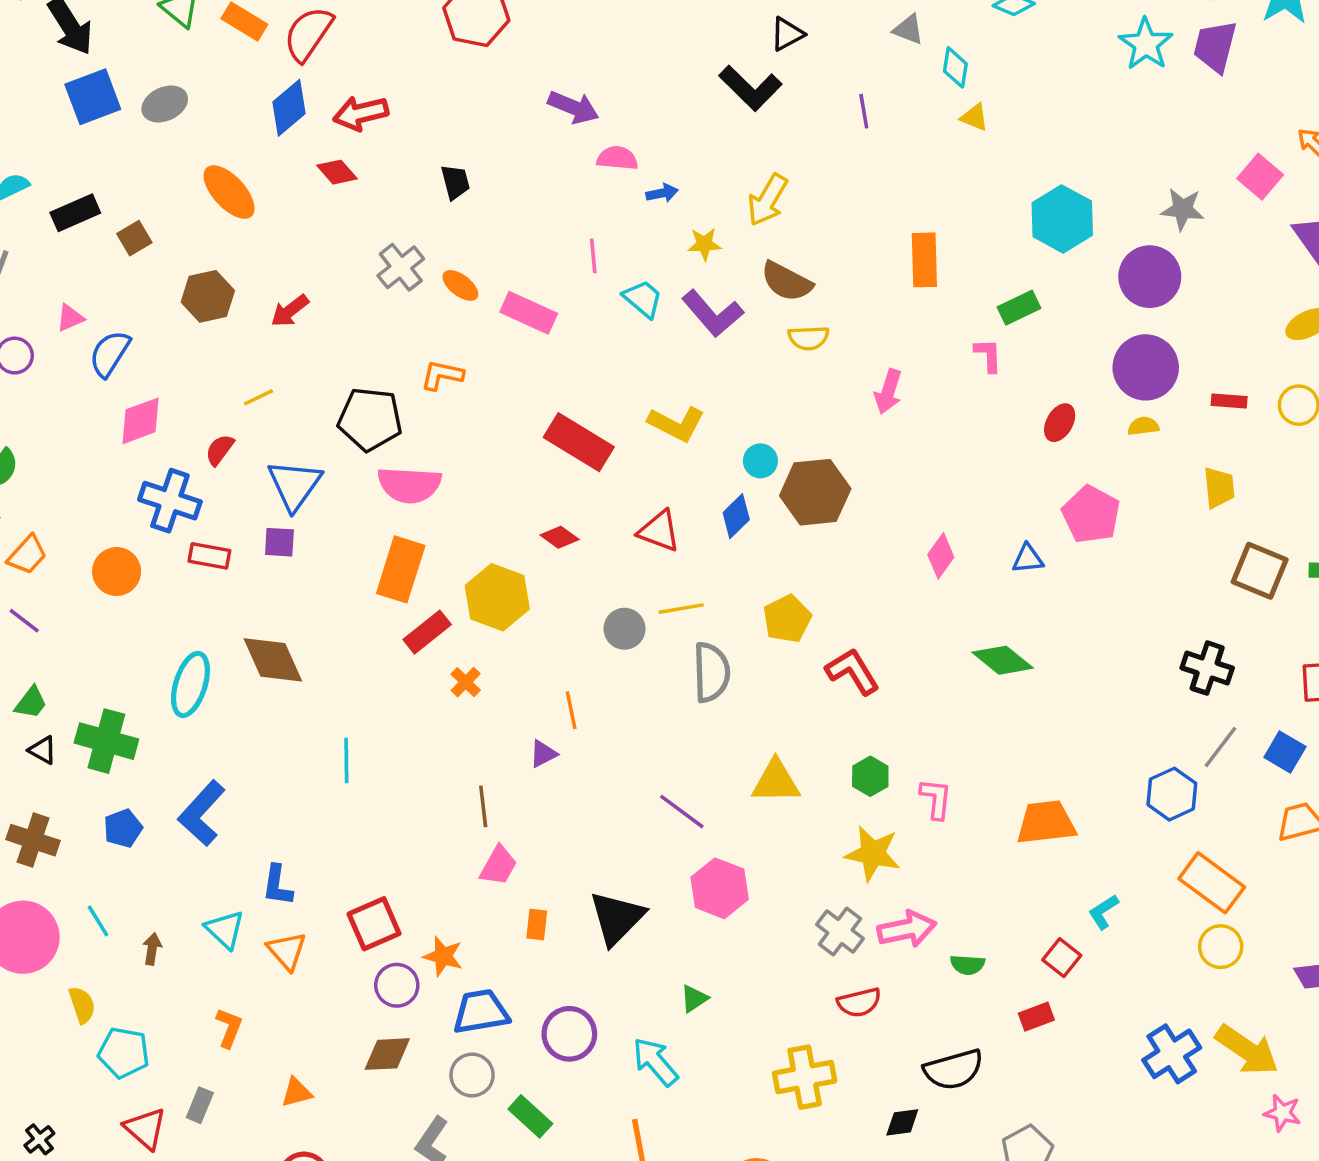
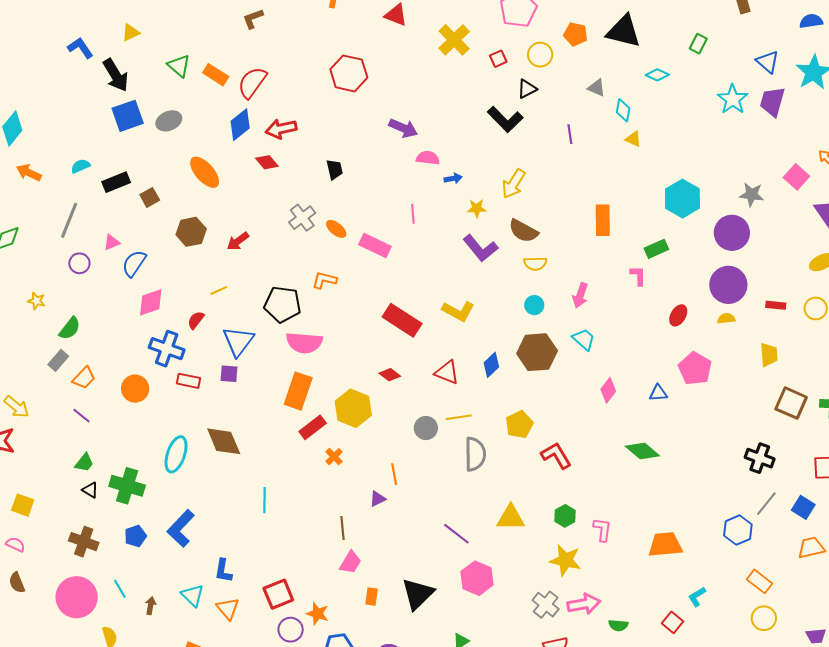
cyan trapezoid: (643, 299) -> (584, 339), moved
cyan circle: (760, 461) -> (534, 305), moved
orange rectangle: (1212, 883) -> (759, 581), size x0.7

